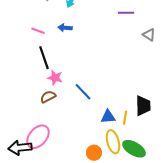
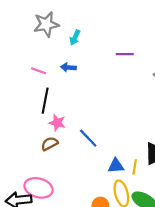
purple line: (126, 13) -> (125, 54), moved
black line: (44, 58) -> (45, 101), turned 30
pink ellipse: (38, 137) -> (38, 188), turned 65

